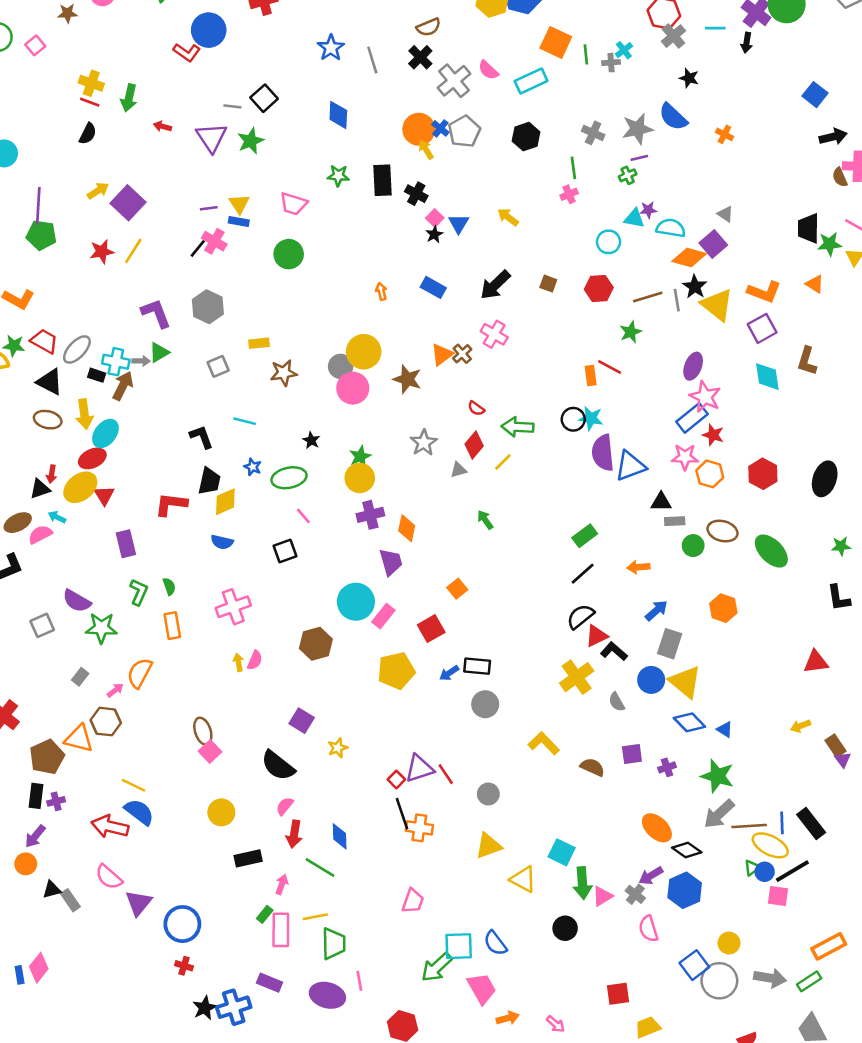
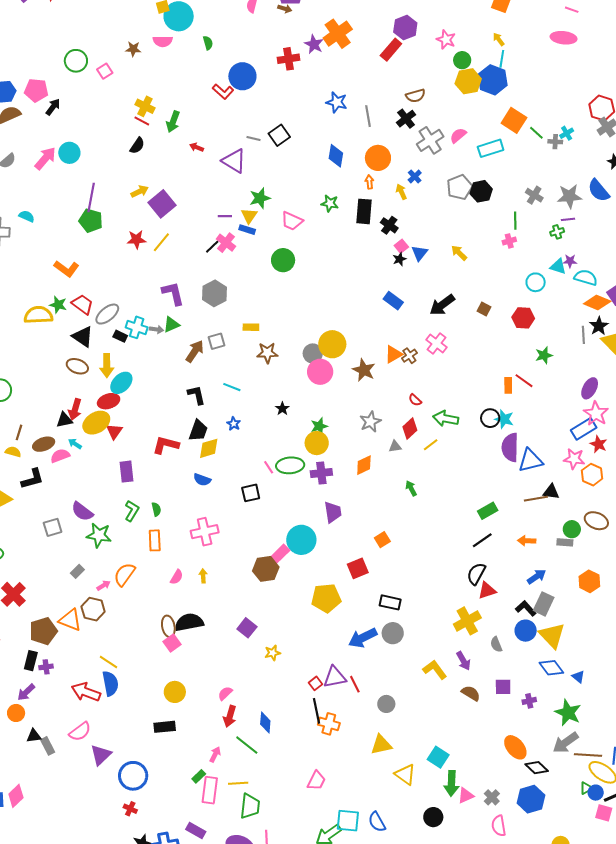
blue star: (331, 48) -> (337, 102), turned -30
green line: (586, 54) -> (536, 133), turned -49
pink semicircle: (488, 70) -> (458, 135), turned 90
orange circle: (419, 129) -> (378, 158), moved
gray pentagon: (464, 131) -> (460, 187), moved
purple triangle: (211, 138) -> (234, 161), turned -32
green star: (251, 141) -> (260, 198), moved
orange arrow: (381, 291) -> (369, 182), moved
brown line: (648, 297) -> (536, 499), moved
brown arrow: (123, 386) -> (195, 351), moved
red arrow: (52, 474) -> (75, 409), size x1.5
green ellipse: (289, 478) -> (290, 465), moved
gray rectangle: (675, 521) -> (565, 542), moved
orange diamond: (407, 528) -> (364, 465), moved, turned 45
pink rectangle: (383, 616) -> (280, 554), moved
black semicircle: (580, 617) -> (476, 574), turned -30
black L-shape: (614, 651) -> (526, 608), moved
pink semicircle: (255, 660) -> (177, 577), moved
blue arrow: (449, 673) -> (363, 638), moved, size x1.8
black semicircle: (278, 766) -> (189, 622), moved, turned 124
blue semicircle: (139, 812) -> (110, 683), turned 35
black rectangle: (248, 858) -> (165, 727), moved
purple arrow: (651, 876) -> (463, 661), moved, turned -96
pink semicircle: (109, 877) -> (80, 732), turned -85

